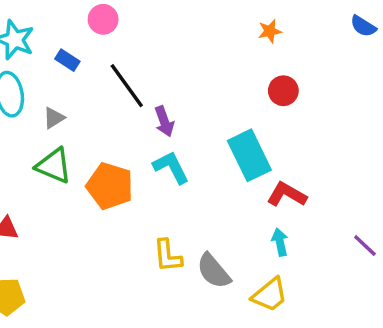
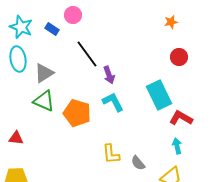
blue rectangle: (67, 60) -> (52, 29), moved
gray triangle: (54, 118) -> (44, 73), size x1.5
gray semicircle: (214, 271) -> (138, 163), size x0.7

